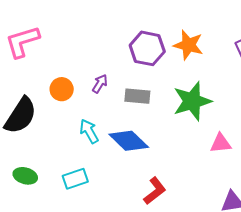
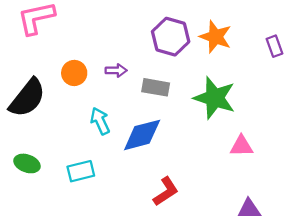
purple arrow: (100, 84) -> (116, 70), turned 54
green star: (192, 101) -> (215, 98), turned 30
blue diamond: (129, 141) -> (142, 135), turned -63

